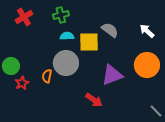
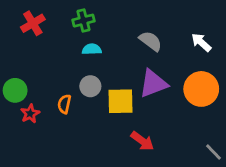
yellow square: (89, 42) -> (120, 101), moved
gray circle: (66, 63) -> (90, 86), size x0.6
purple triangle: (112, 75) -> (153, 84), moved
red arrow: (94, 100) -> (142, 141), moved

